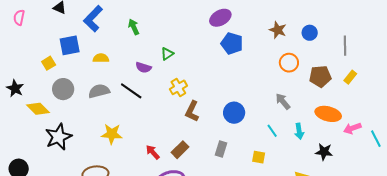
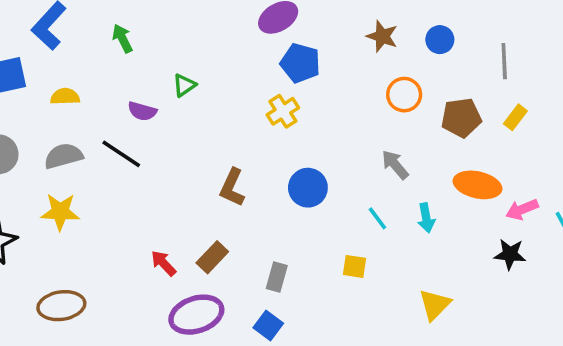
yellow cross: (178, 87) -> (283, 111), moved
yellow star: (112, 134) -> (60, 212), moved
gray rectangle: (221, 149) -> (277, 277), moved
black star: (324, 152) -> (510, 254), moved

